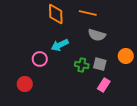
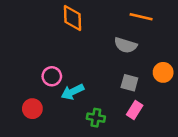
orange line: (88, 13) -> (141, 17), moved
cyan arrow: (60, 45) -> (72, 92), moved
green cross: (82, 65) -> (96, 118), moved

